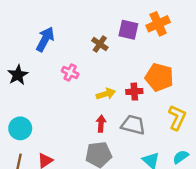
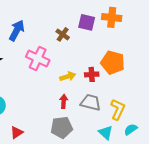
orange cross: (158, 24) -> (112, 17), turned 30
pink cross: (70, 73) -> (38, 58), size x1.6
yellow L-shape: (177, 118) -> (118, 109), moved

